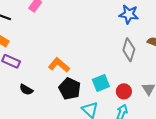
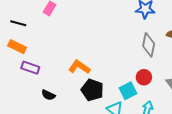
cyan square: (101, 83) -> (128, 91), moved
red circle: (124, 91) -> (144, 77), moved

